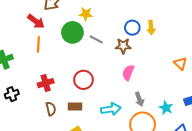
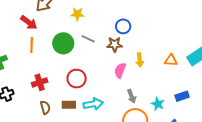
yellow arrow: (151, 28) -> (140, 60), moved
green circle: (72, 32) -> (63, 43), moved
orange triangle: (180, 63) -> (171, 60), turned -40
cyan arrow: (111, 109) -> (93, 104), moved

